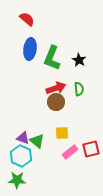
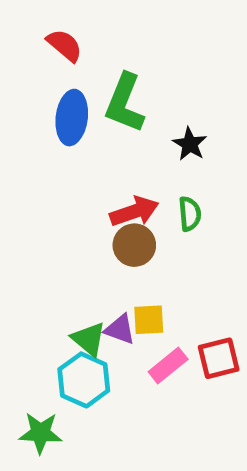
green L-shape: (52, 58) -> (125, 103), moved
purple triangle: (23, 138) -> (120, 329), moved
cyan hexagon: (21, 156) -> (84, 380), moved

